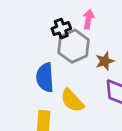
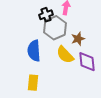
yellow semicircle: (72, 101) -> (65, 55), moved

